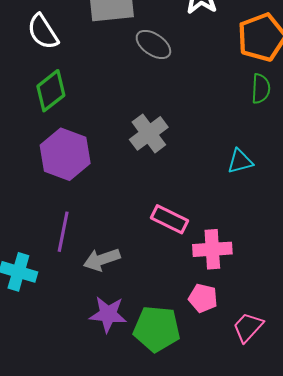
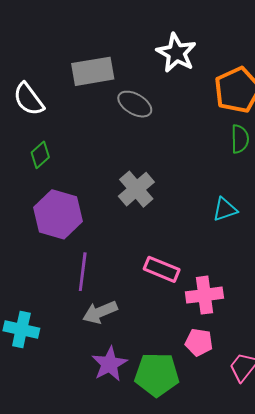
green diamond: (51, 91) -> (40, 155), size x0.7
purple line: (63, 232) -> (83, 272), moved
purple star: (108, 314) -> (109, 364), turned -30

